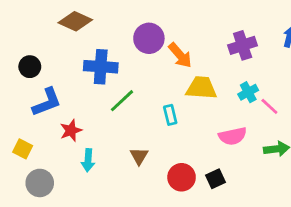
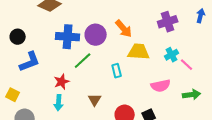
purple circle: (149, 38) -> (96, 35), moved
red star: (71, 130) -> (62, 82), moved

